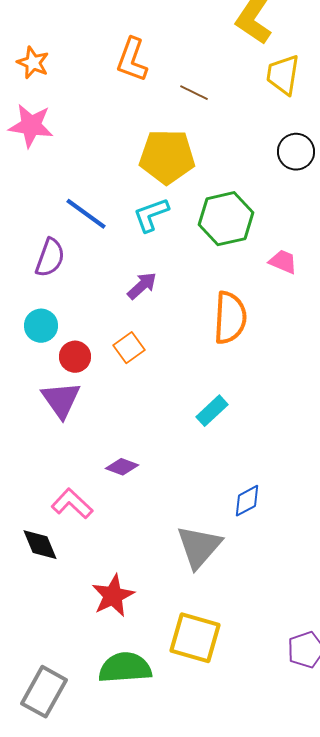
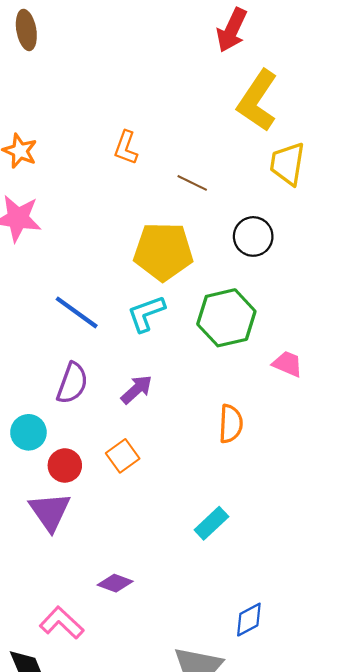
orange L-shape: (132, 60) -> (126, 148), size x0.7
black circle: (296, 152) -> (253, 236), moved
purple semicircle: (50, 258) -> (72, 383), moved
orange semicircle: (230, 318) -> (231, 424), size x0.7

